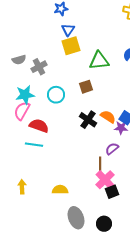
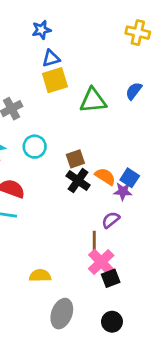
blue triangle: (68, 30) -> (51, 58), turned 40
brown square: (86, 87) -> (75, 159), moved
gray ellipse: (76, 218) -> (62, 314), turned 40
black circle: (104, 224) -> (112, 322), moved

